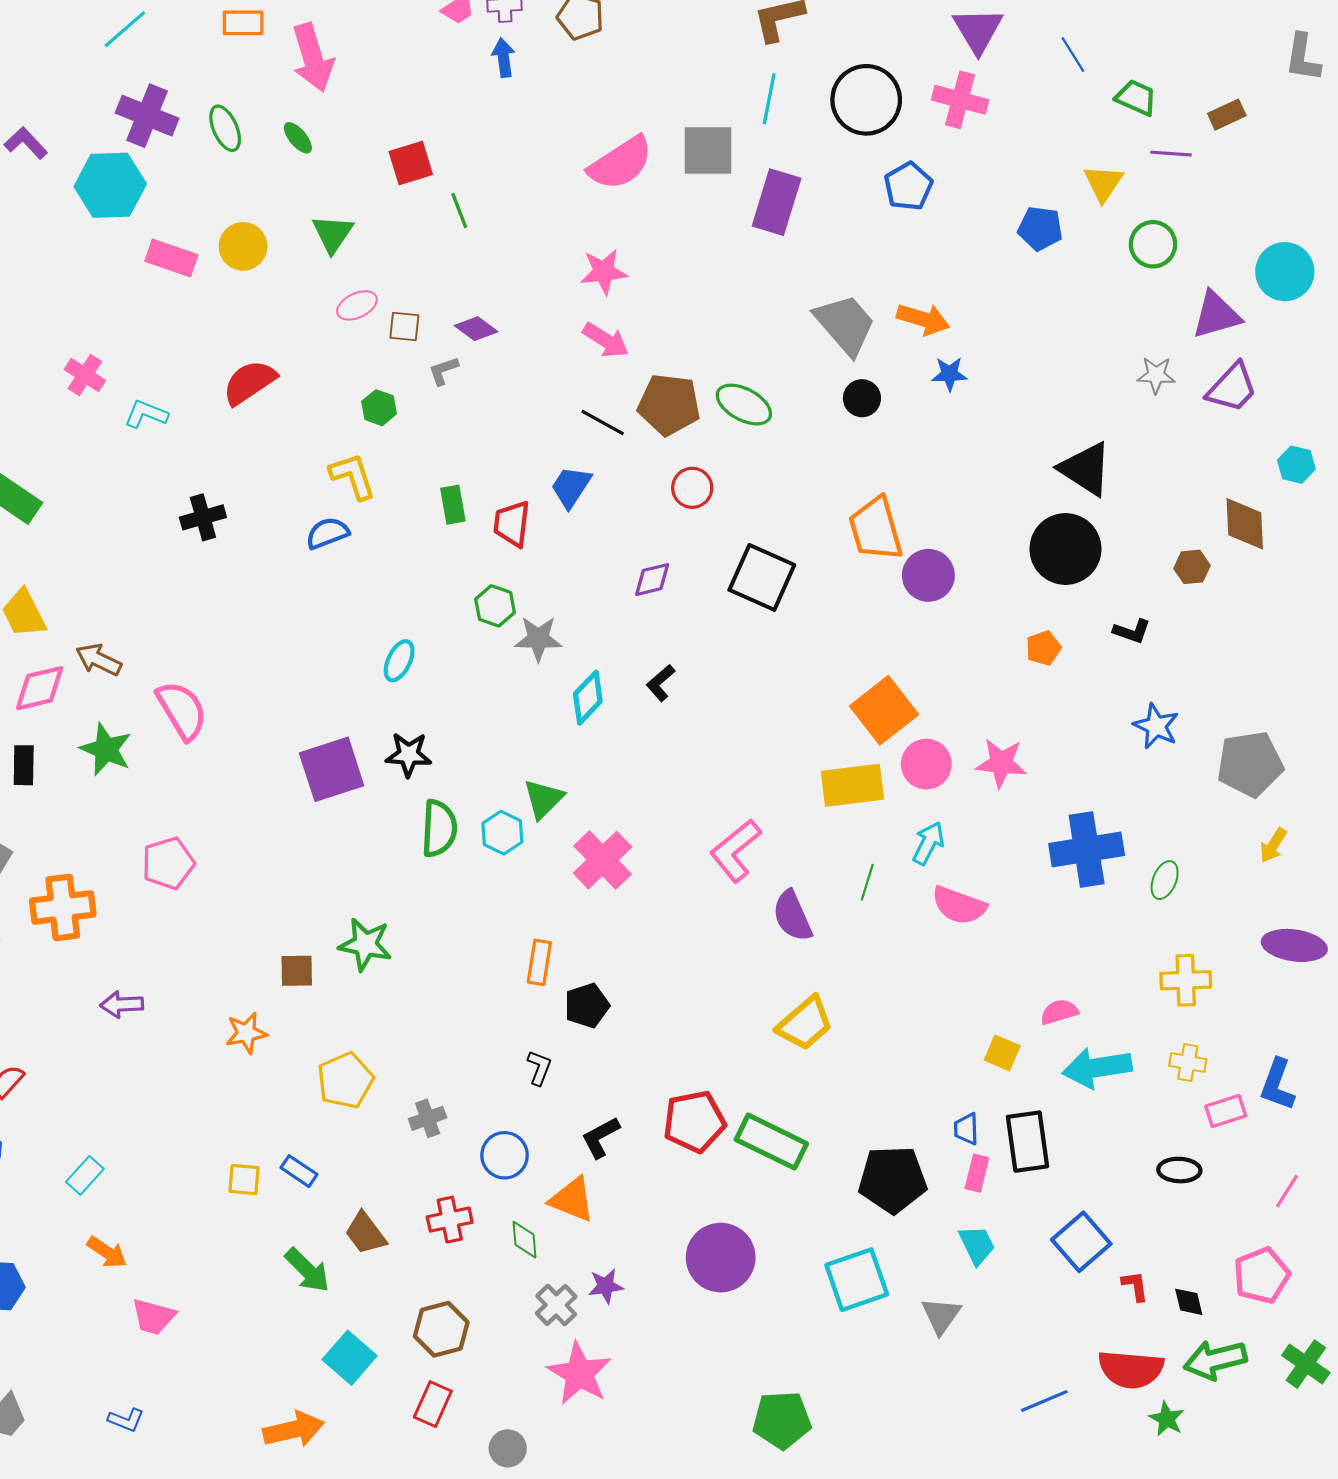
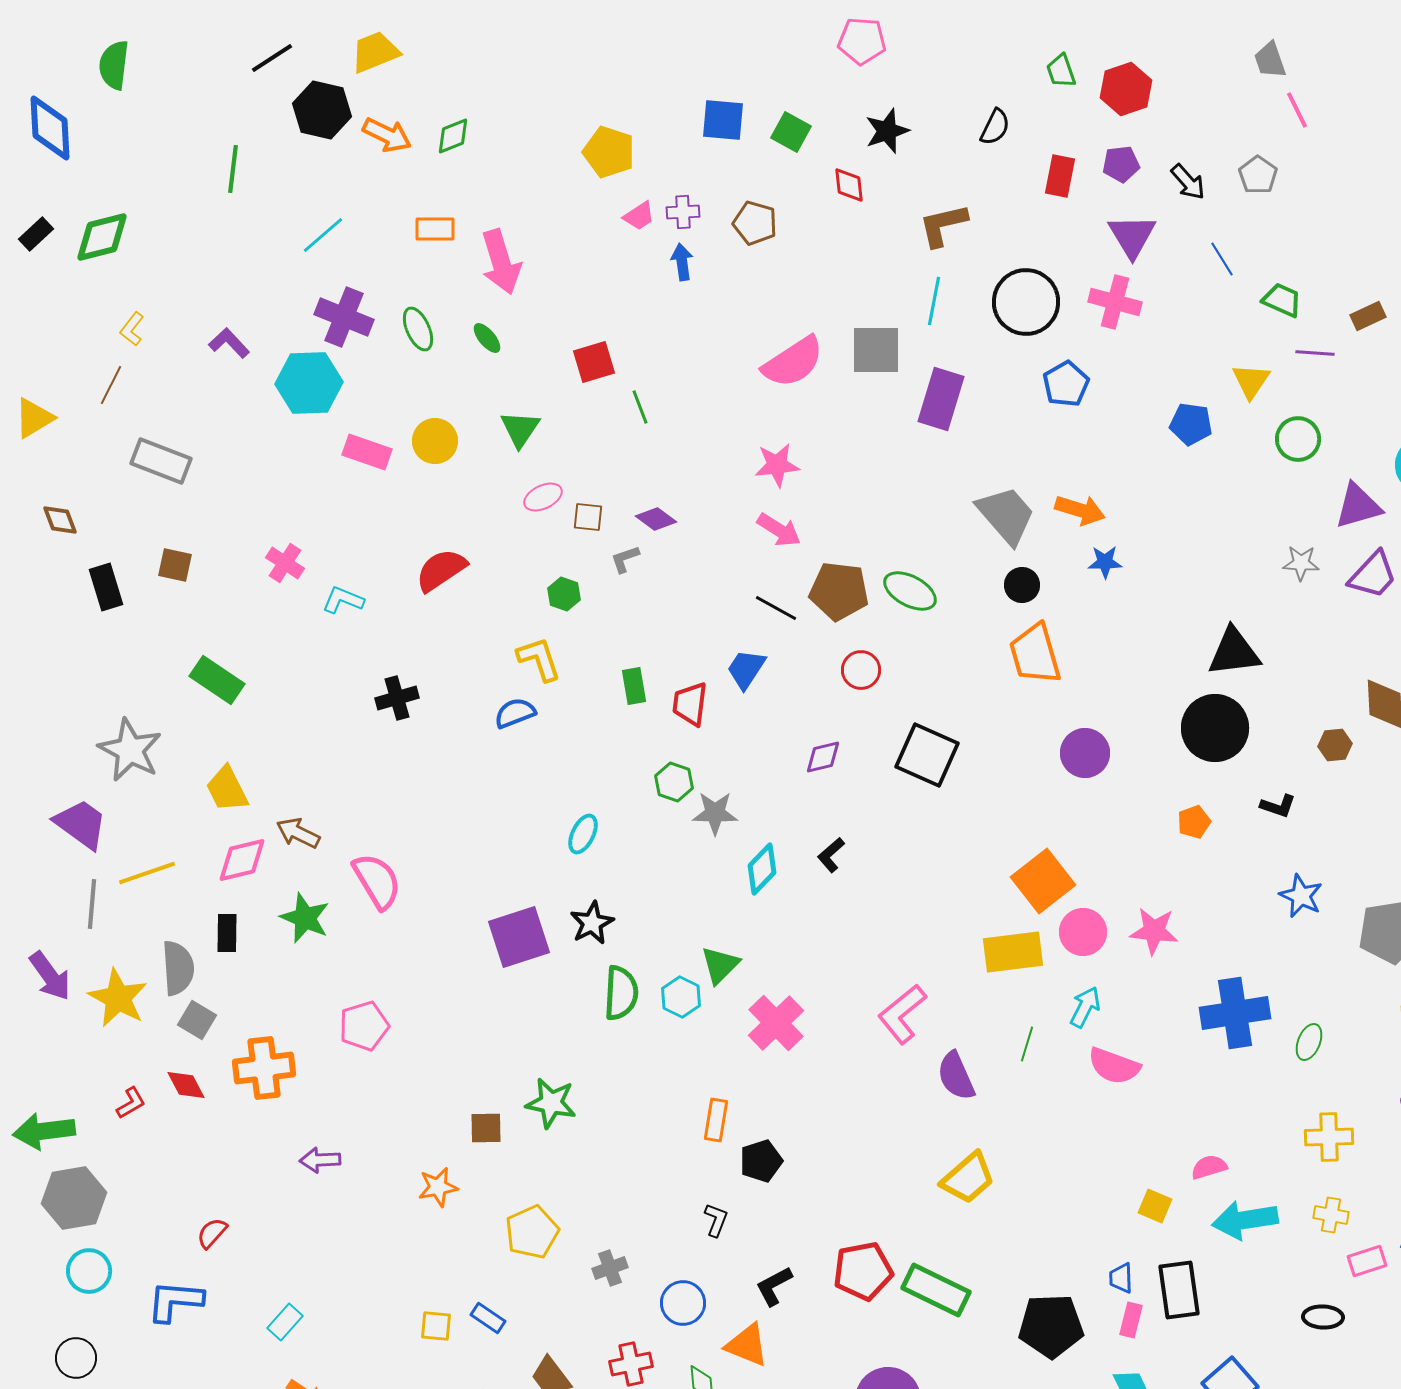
black triangle: (1085, 469) -> (1234, 652), turned -40
orange trapezoid: (876, 529) -> (1035, 654), moved
black star: (409, 755) -> (592, 923), turned -30

